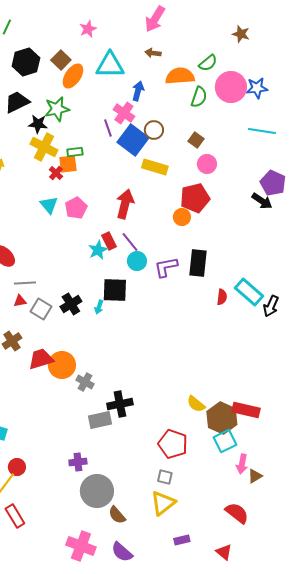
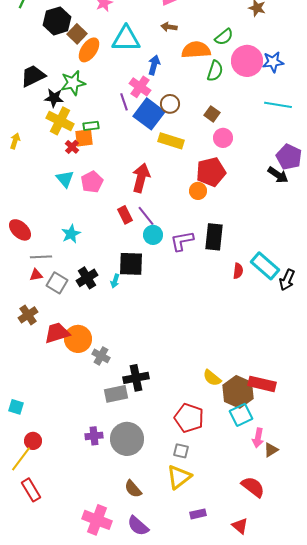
black hexagon: (26, 62) -> (57, 21), moved
cyan star: (98, 250) -> (71, 234), moved
gray circle: (97, 491) -> (127, 439), moved

